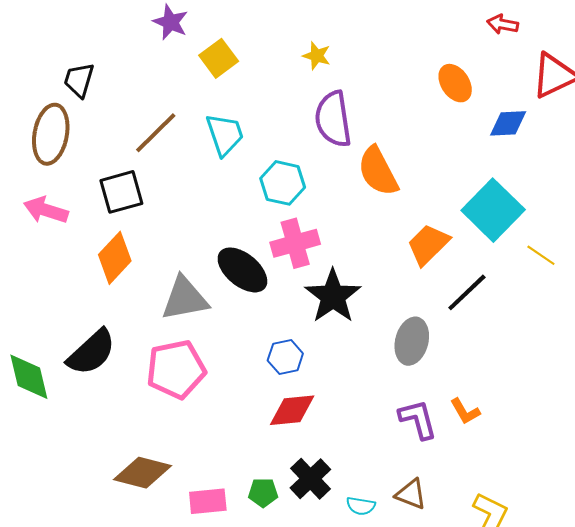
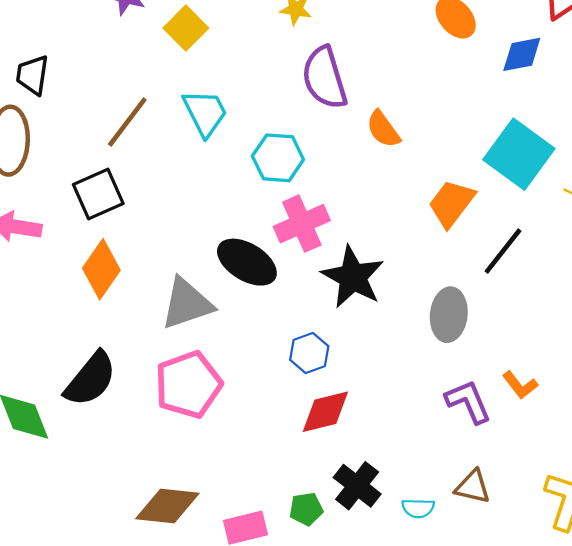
orange semicircle: (378, 171) -> (383, 129), size x0.7

